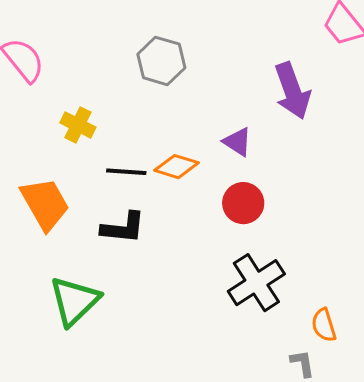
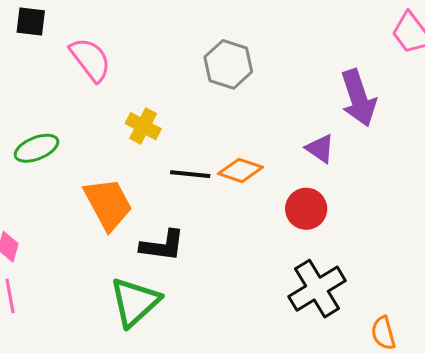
purple triangle: (237, 142) -> (320, 149), moved
black L-shape: (123, 228) -> (162, 246), moved

